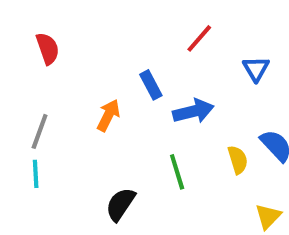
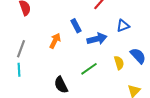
blue triangle: (256, 69) -> (123, 26), moved, turned 40
green line: (177, 172) -> (89, 69), turned 72
black semicircle: (120, 204) -> (61, 85), turned -60

